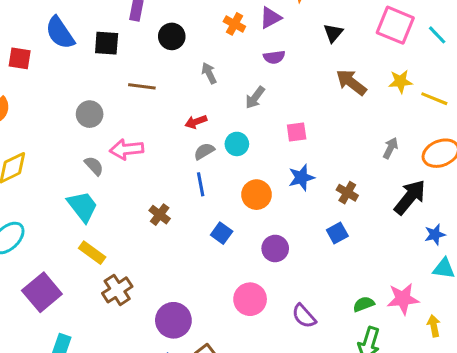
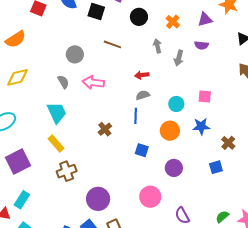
orange cross: (234, 24) -> (173, 22), moved
gray arrow: (255, 98) -> (179, 58), moved, turned -35
cyan circle: (237, 144) -> (176, 104), moved
gray semicircle: (94, 166) -> (63, 82), moved
blue square: (222, 233) -> (142, 150), turned -32
green semicircle: (364, 304) -> (222, 217), turned -32

